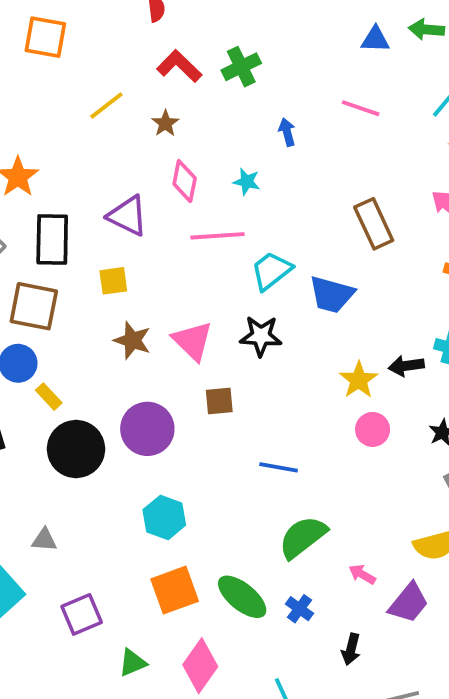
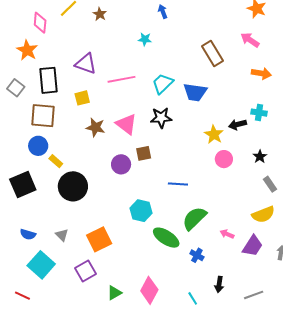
pink diamond: (185, 181) -> (40, 23), moved
pink line: (218, 236) -> (121, 79), moved
purple circle: (147, 429) -> (121, 164), moved, size x0.7
cyan hexagon: (164, 517) -> (141, 211), moved
gray triangle: (44, 540) -> (62, 235), turned 48
orange square: (175, 590) -> (99, 239), moved
green ellipse: (242, 597) -> (166, 238), moved
black arrow: (351, 649) -> (219, 284), moved

